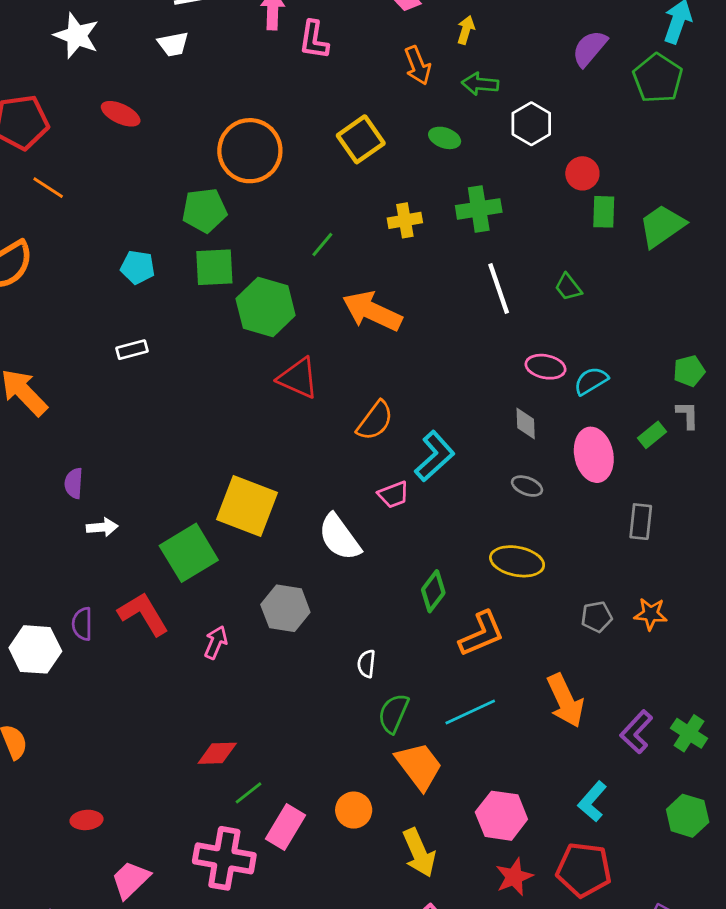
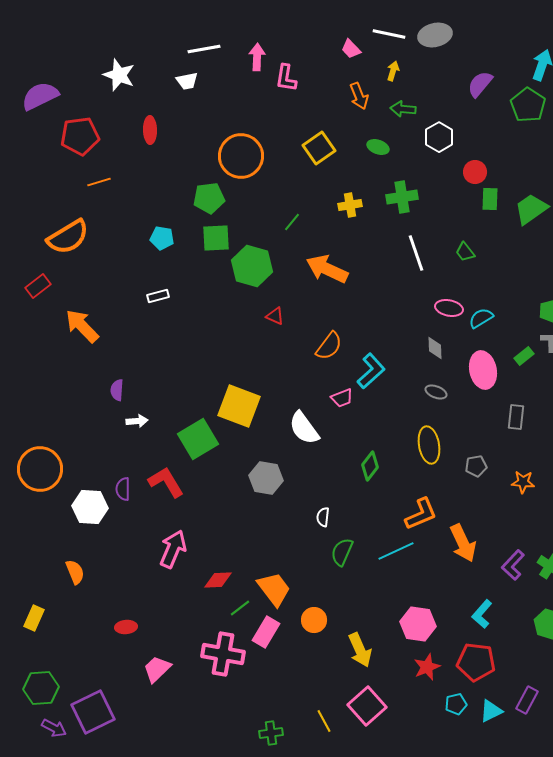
red ellipse: (121, 114) -> (150, 130), turned 64
orange line: (48, 188) -> (99, 182), turned -50
red triangle: (298, 378) -> (275, 316), size x0.6
yellow ellipse: (517, 561) -> (429, 445), turned 69
gray pentagon: (597, 617) -> (476, 466), moved
orange L-shape: (482, 634) -> (421, 514), moved
pink arrow: (216, 642) -> (173, 549), moved, size x1.6
orange trapezoid: (419, 766) -> (274, 589), moved

